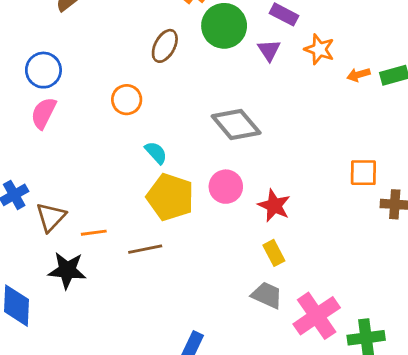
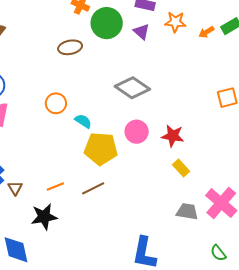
brown ellipse: (165, 46) -> (70, 47), turned 65
orange circle: (127, 100) -> (56, 103), moved
brown triangle: (51, 217) -> (15, 188), moved, size x0.7
gray trapezoid: (267, 295) -> (187, 212), moved

